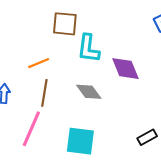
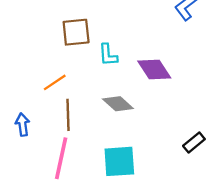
cyan L-shape: (88, 48) -> (108, 55), size x0.7

